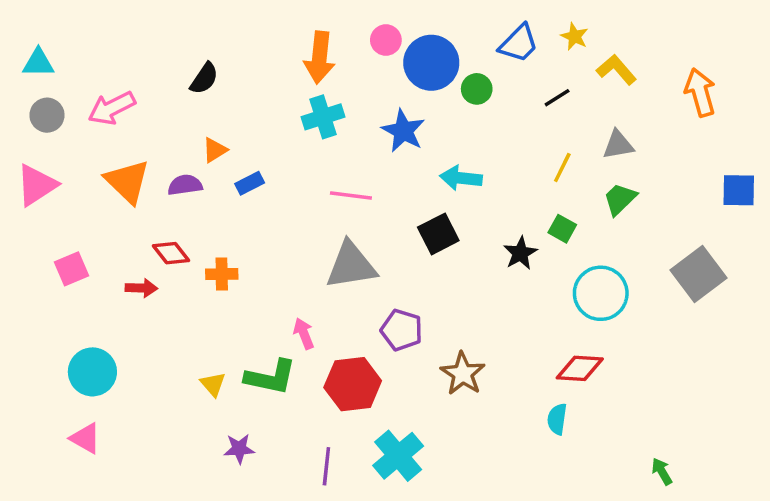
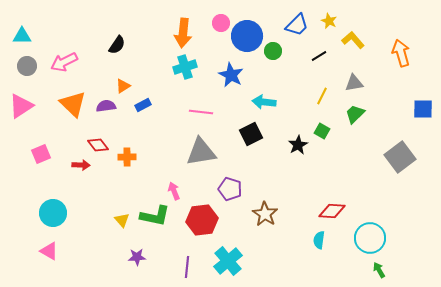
cyan circle: (601, 293) -> (370, 238), moved

